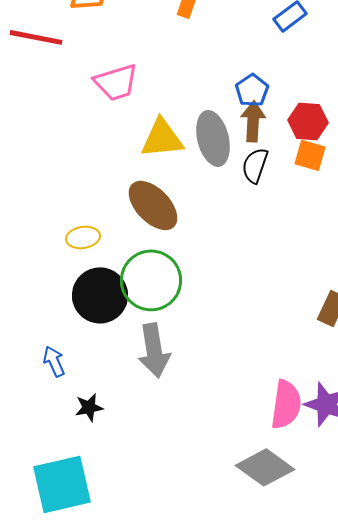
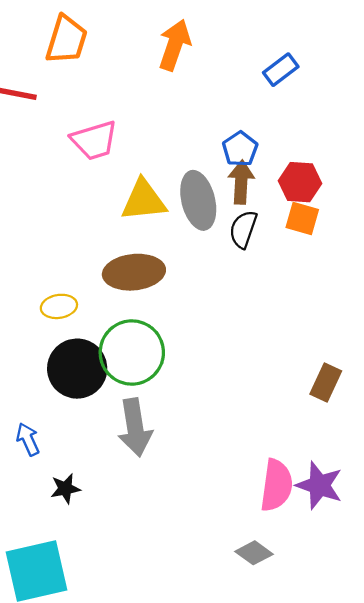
brown ellipse: (153, 205) -> (134, 272), turned -52
gray diamond: (265, 467) -> (254, 553), size x0.6

